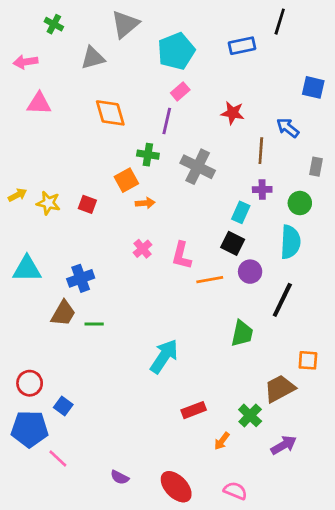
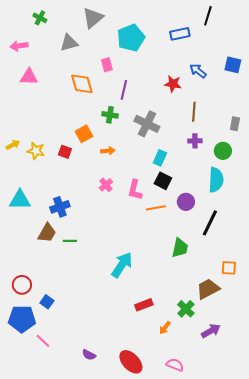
pink rectangle: (180, 91) -> (107, 65), moved, turned -64
blue arrow: (288, 128) -> (198, 71), moved
orange square: (126, 180) -> (84, 134), moved
cyan rectangle: (241, 212) -> (160, 158), moved
black square: (233, 243) -> (163, 181), moved

